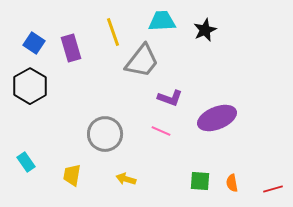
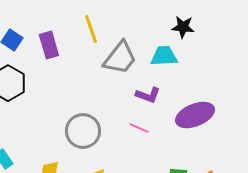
cyan trapezoid: (162, 21) -> (164, 56), moved
black star: (205, 30) -> (183, 27), turned 30

